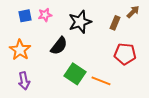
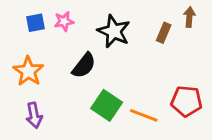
brown arrow: (133, 12) -> (189, 17), turned -40
black star: (80, 22) -> (114, 31), turned -30
red pentagon: (125, 54) -> (186, 101), moved

